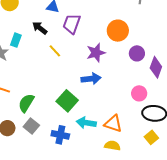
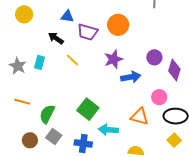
purple trapezoid: (72, 24) -> (87, 32), turned -90
orange circle: (118, 31) -> (118, 25), moved
cyan rectangle: (16, 40) -> (39, 62), moved
blue arrow: (91, 79) -> (131, 77), moved
orange triangle: (113, 124) -> (140, 117), moved

